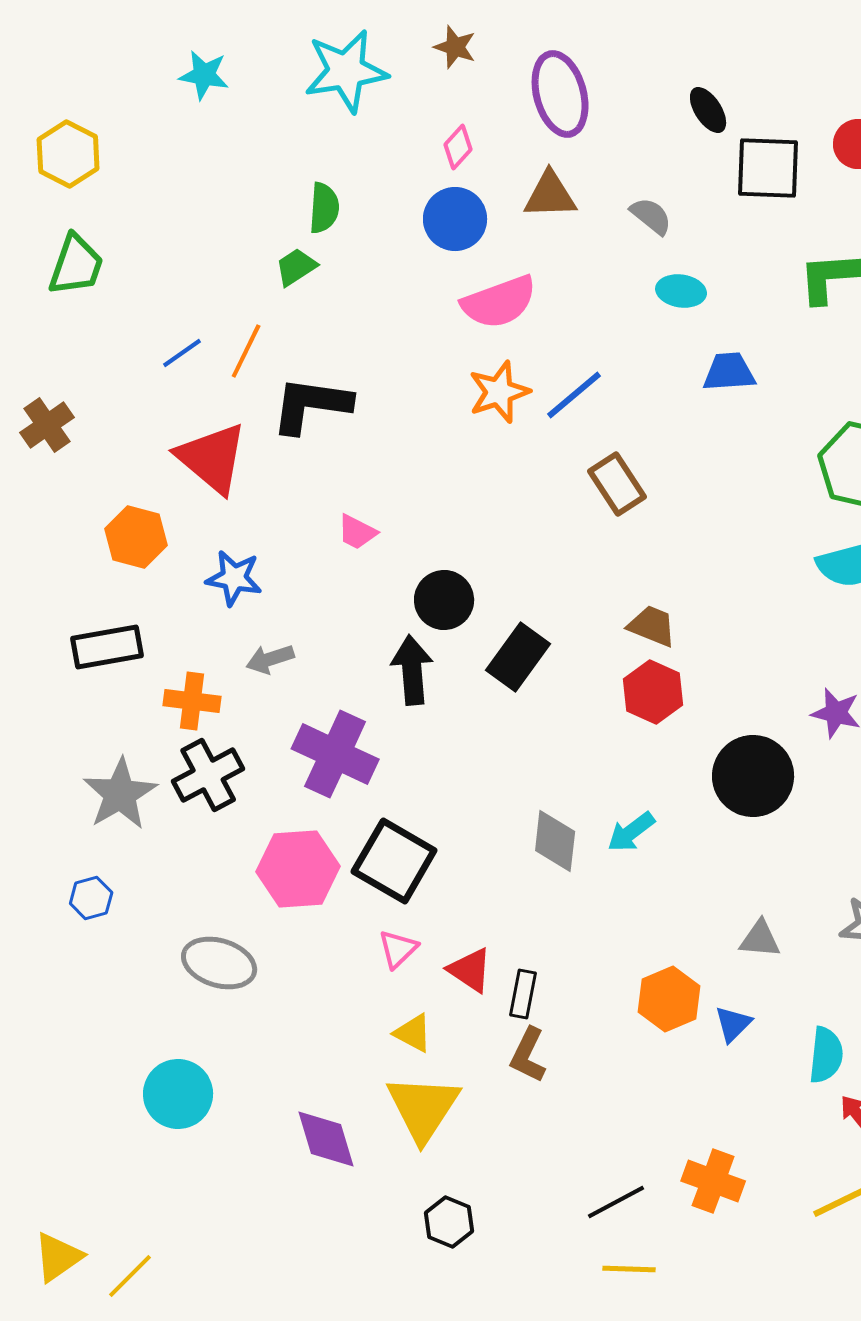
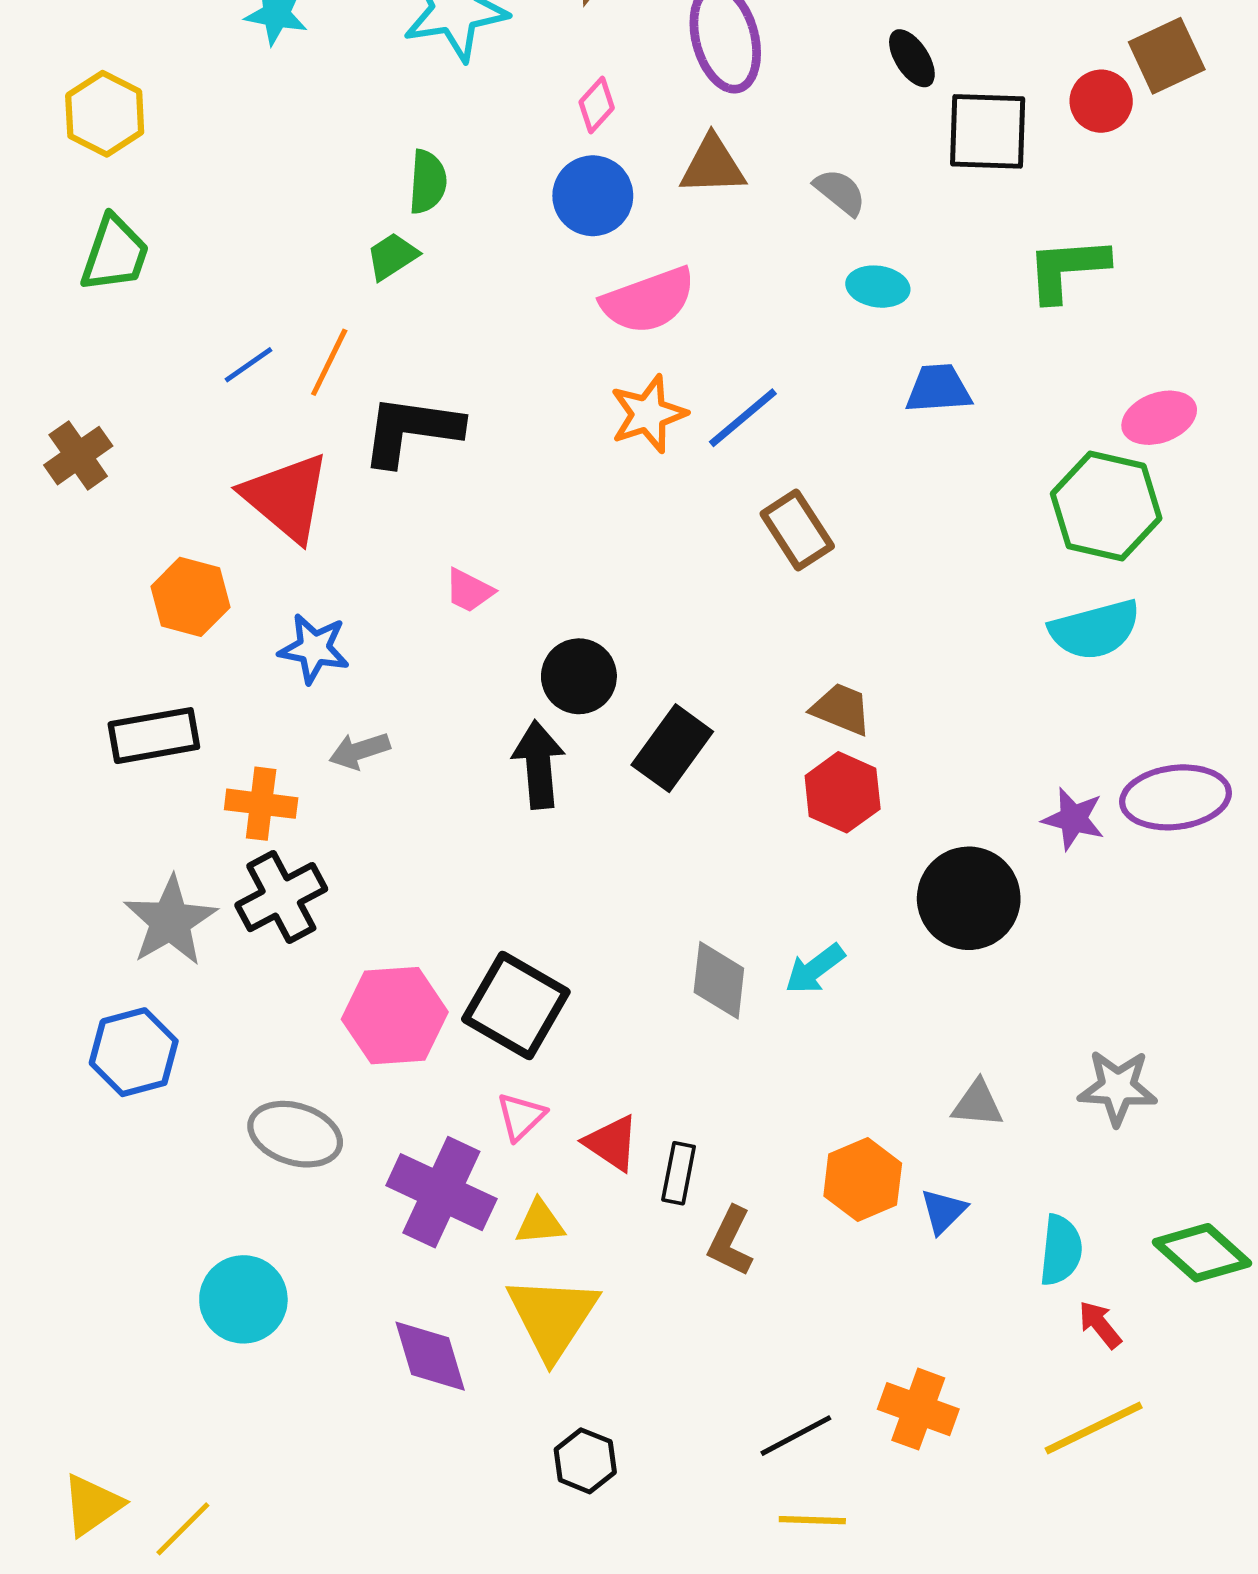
purple cross: (335, 754) -> (441, 1192), moved
blue hexagon: (91, 898) -> (134, 1052), size x1.6
yellow triangle: (413, 1033) -> (540, 1222), turned -33
brown L-shape: (528, 1055) -> (730, 1241), moved

